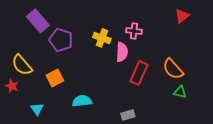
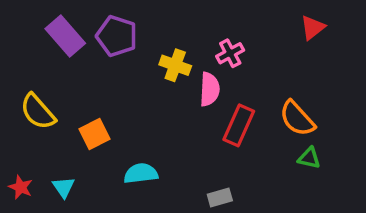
pink cross: (134, 31) -> (230, 53), turned -35
purple pentagon: (61, 40) -> (117, 36), moved
red star: (12, 86) -> (21, 187), moved

